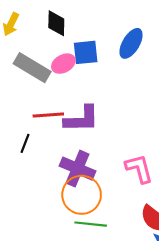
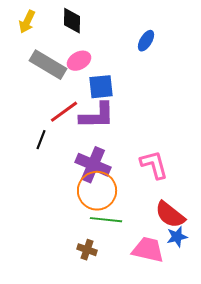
blue ellipse: (131, 43) -> (146, 41), size x0.7
blue square: (86, 52) -> (101, 87), moved
red line: (48, 115) -> (64, 112), turned -32

